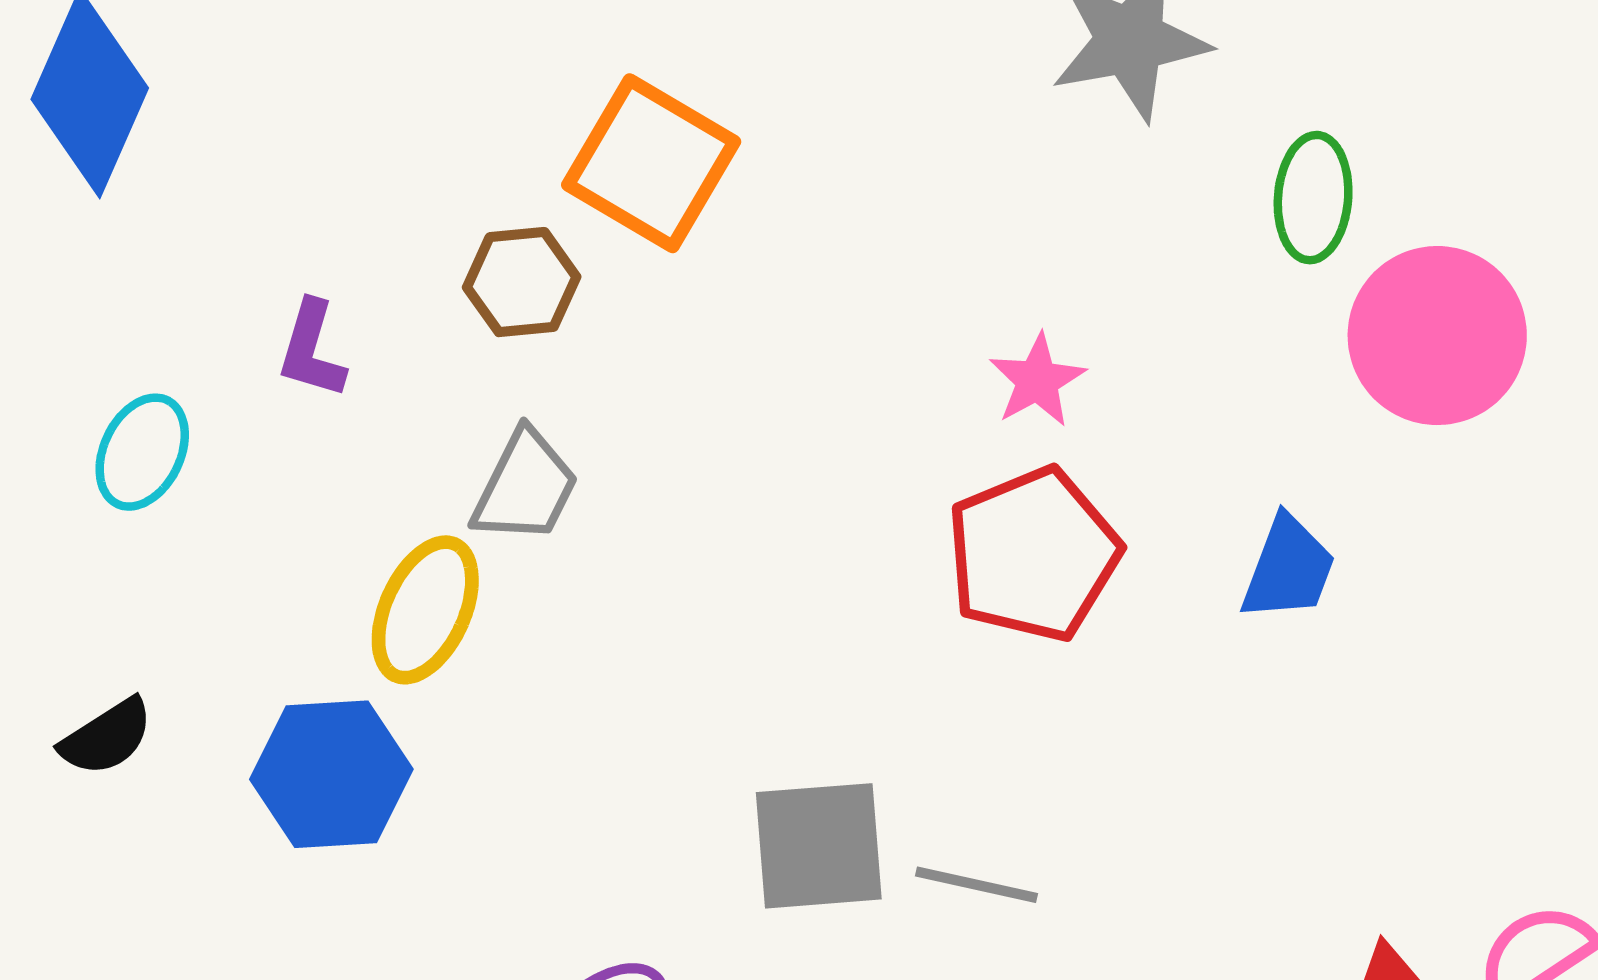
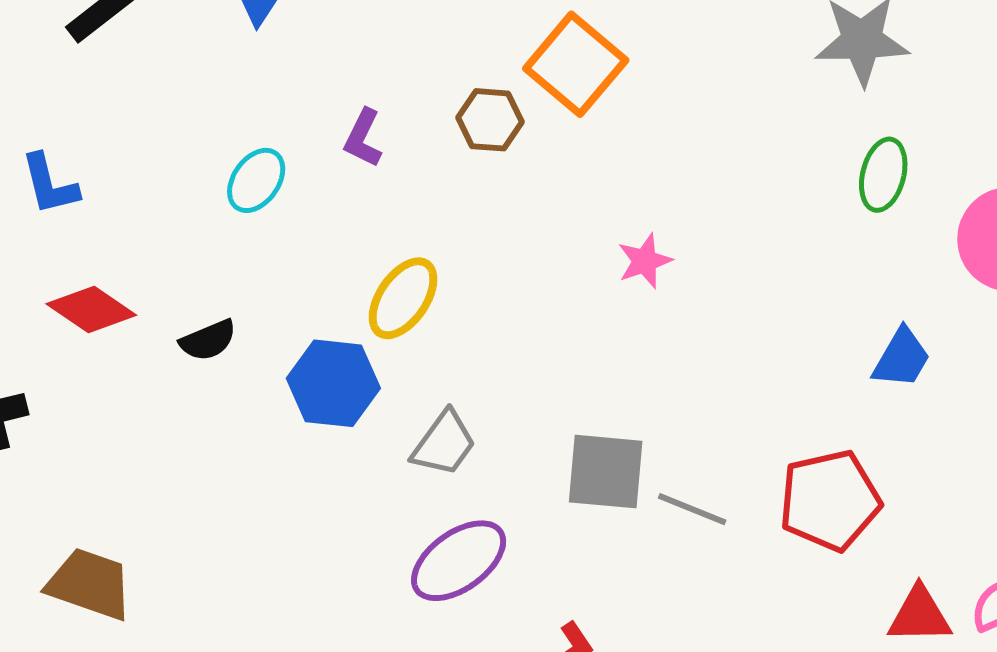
green ellipse: (1313, 198) -> (883, 175), moved
pink star: (1037, 380) -> (645, 261), moved
gray trapezoid: (525, 487) -> (444, 443), moved
red pentagon: (1033, 554) -> (830, 500), moved

